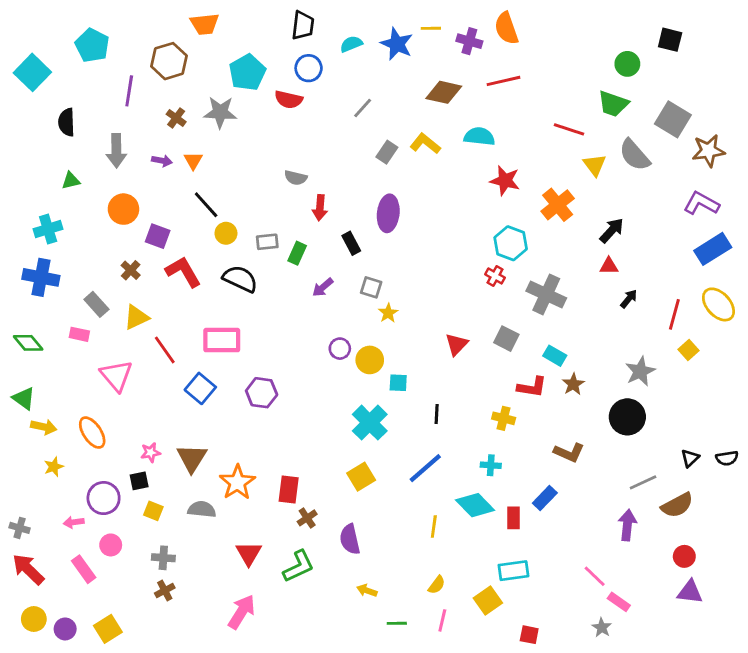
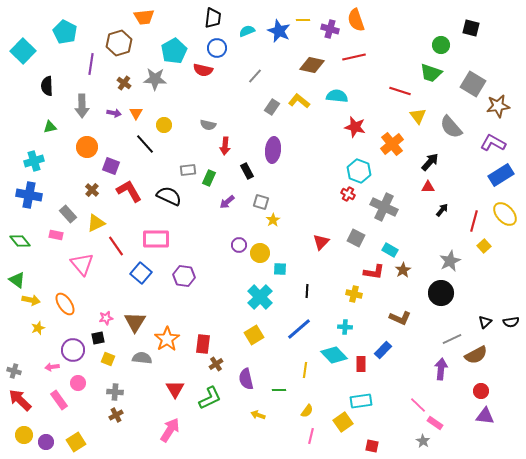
gray semicircle: (634, 155) -> (451, 127), moved
yellow circle: (226, 233) -> (164, 125), moved
green line: (397, 623) -> (279, 390), moved

